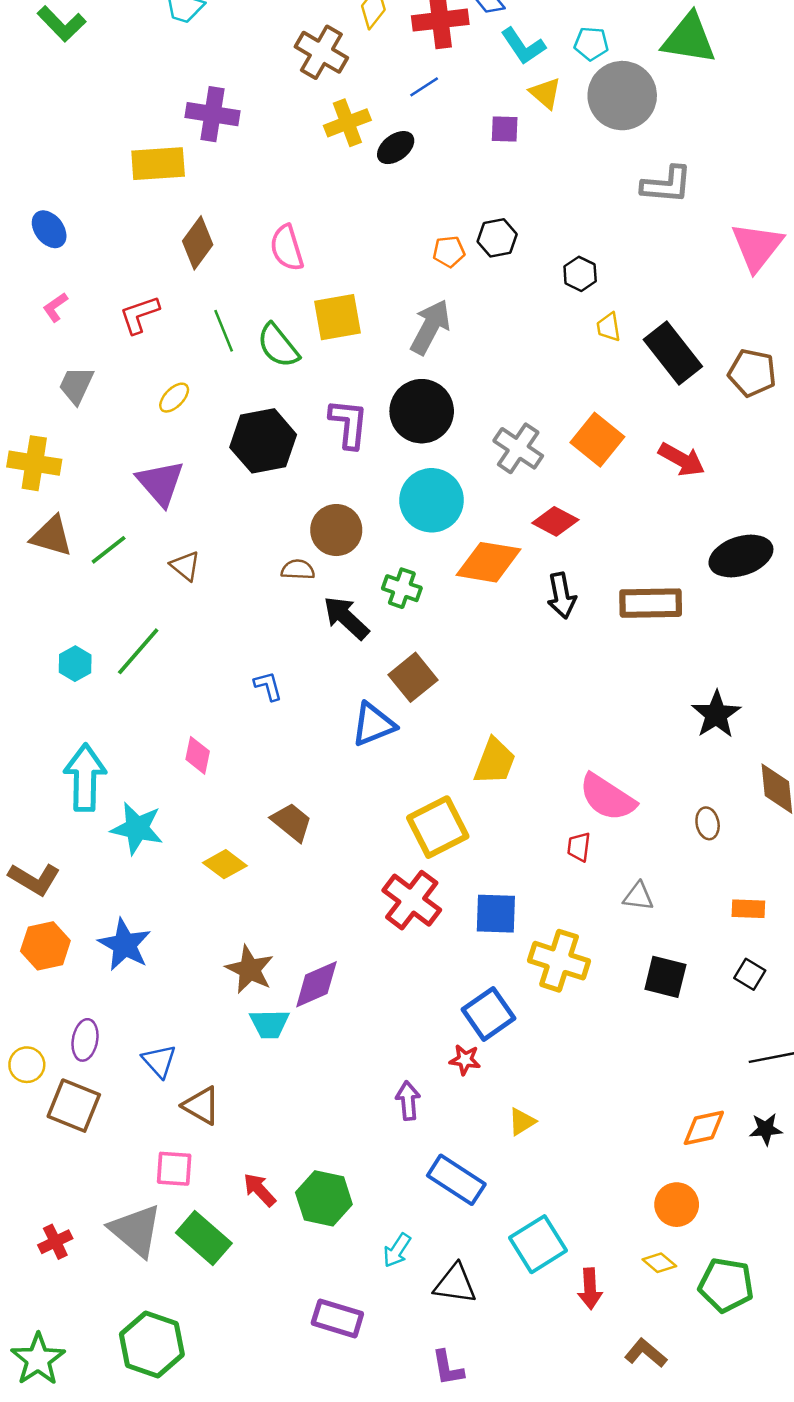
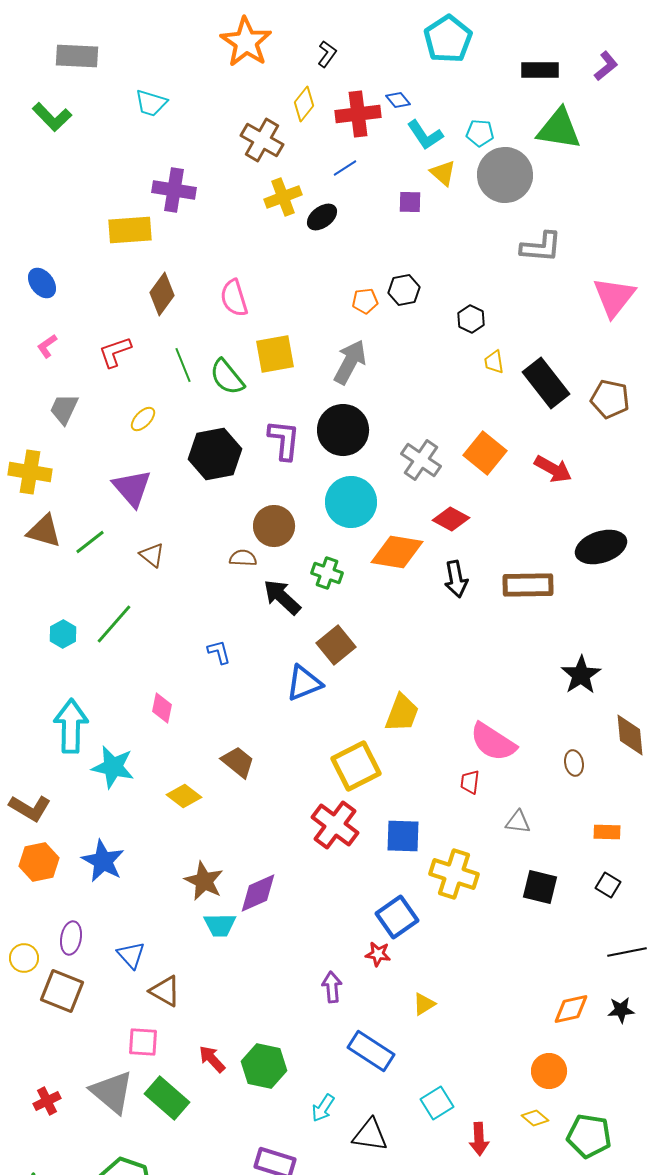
cyan square: (538, 1244) -> (437, 1103), size x0.7

